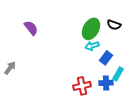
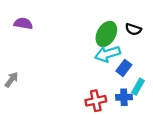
purple semicircle: (31, 28) -> (23, 23), moved, turned -42
cyan arrow: (92, 46) -> (108, 54), size x1.5

